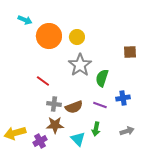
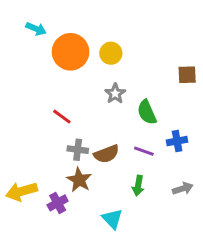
gray star: (80, 65) -> (115, 94), size x0.6
green semicircle: (102, 78) -> (147, 112), turned -42
brown star: (55, 125) -> (79, 180), turned 30
cyan triangle: (78, 139) -> (112, 219), moved

